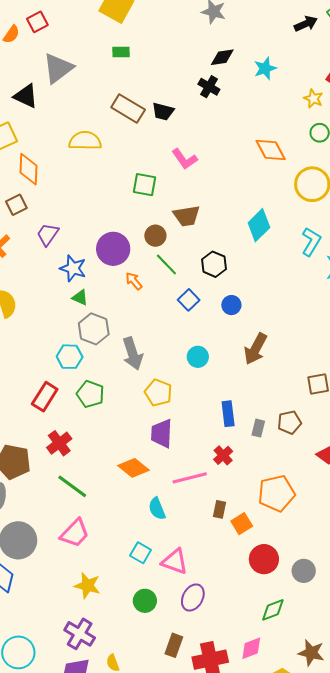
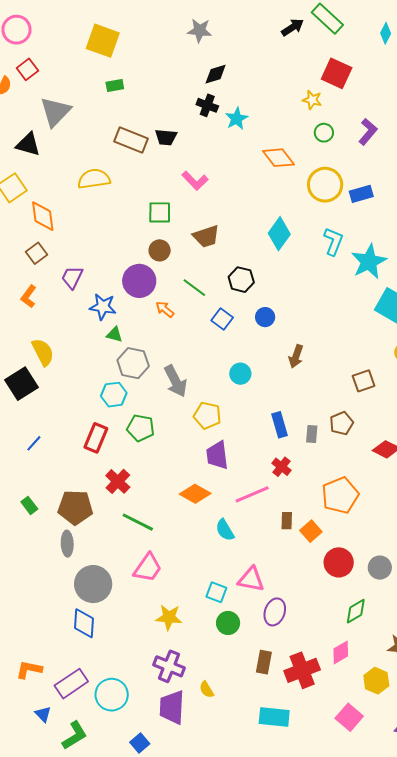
cyan star: (265, 68) -> (237, 119), moved
brown circle: (155, 236) -> (160, 250), moved
brown arrow: (255, 349) -> (296, 356), size x0.7
cyan square: (141, 553) -> (216, 592), moved

